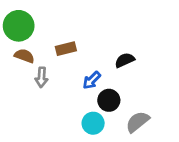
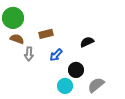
blue arrow: (92, 80) -> (56, 55), moved

